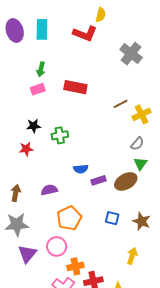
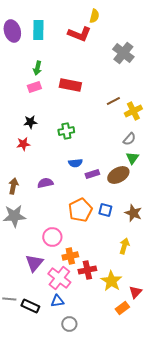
green cross: (60, 135) -> (66, 131), moved
orange pentagon: (69, 218) -> (80, 210), moved
purple triangle: (27, 254) -> (34, 263), moved

